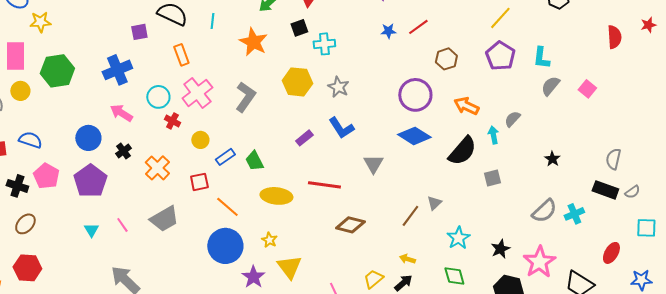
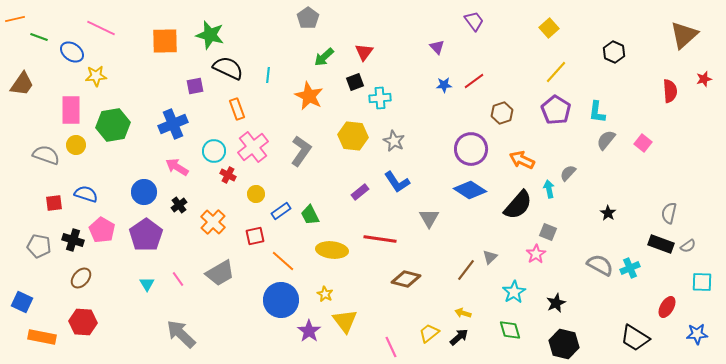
gray square: (492, 178) -> (548, 232), turned 36
gray semicircle: (544, 211) -> (600, 265), turned -108
pink star: (539, 262) -> (536, 254), moved, size x0.6

